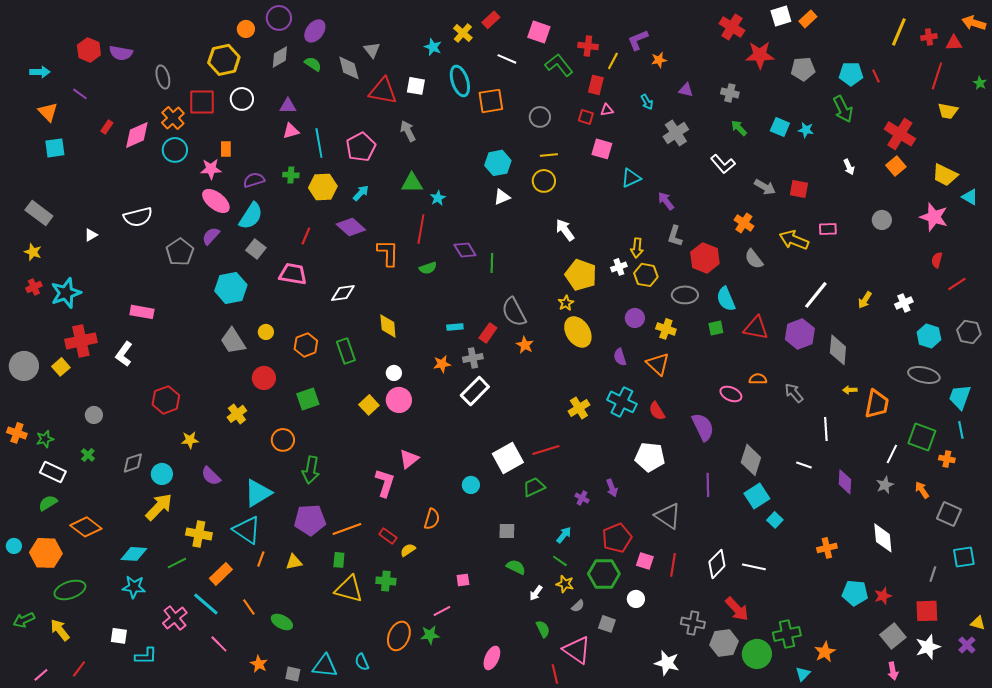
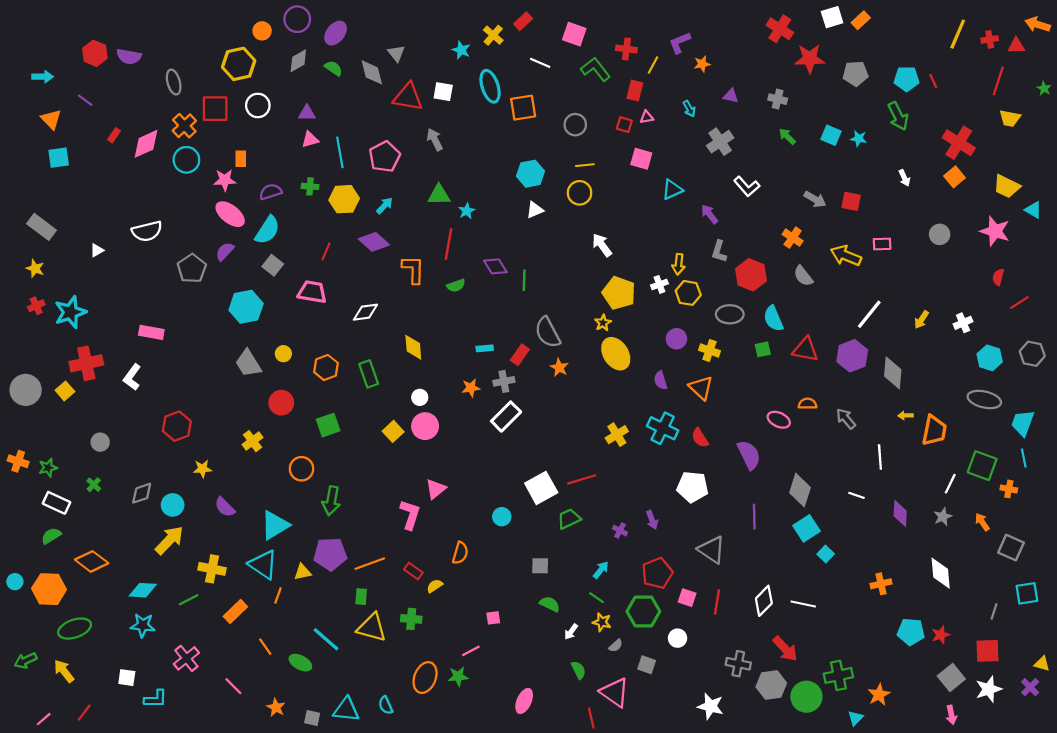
white L-shape: (723, 164) -> (747, 186), moved
yellow triangle: (294, 562) -> (303, 572), moved
cyan line: (206, 604) -> (326, 639), moved

